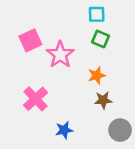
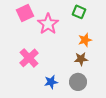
orange star: (97, 75) -> (85, 40), moved
gray circle: (120, 130) -> (78, 82), moved

